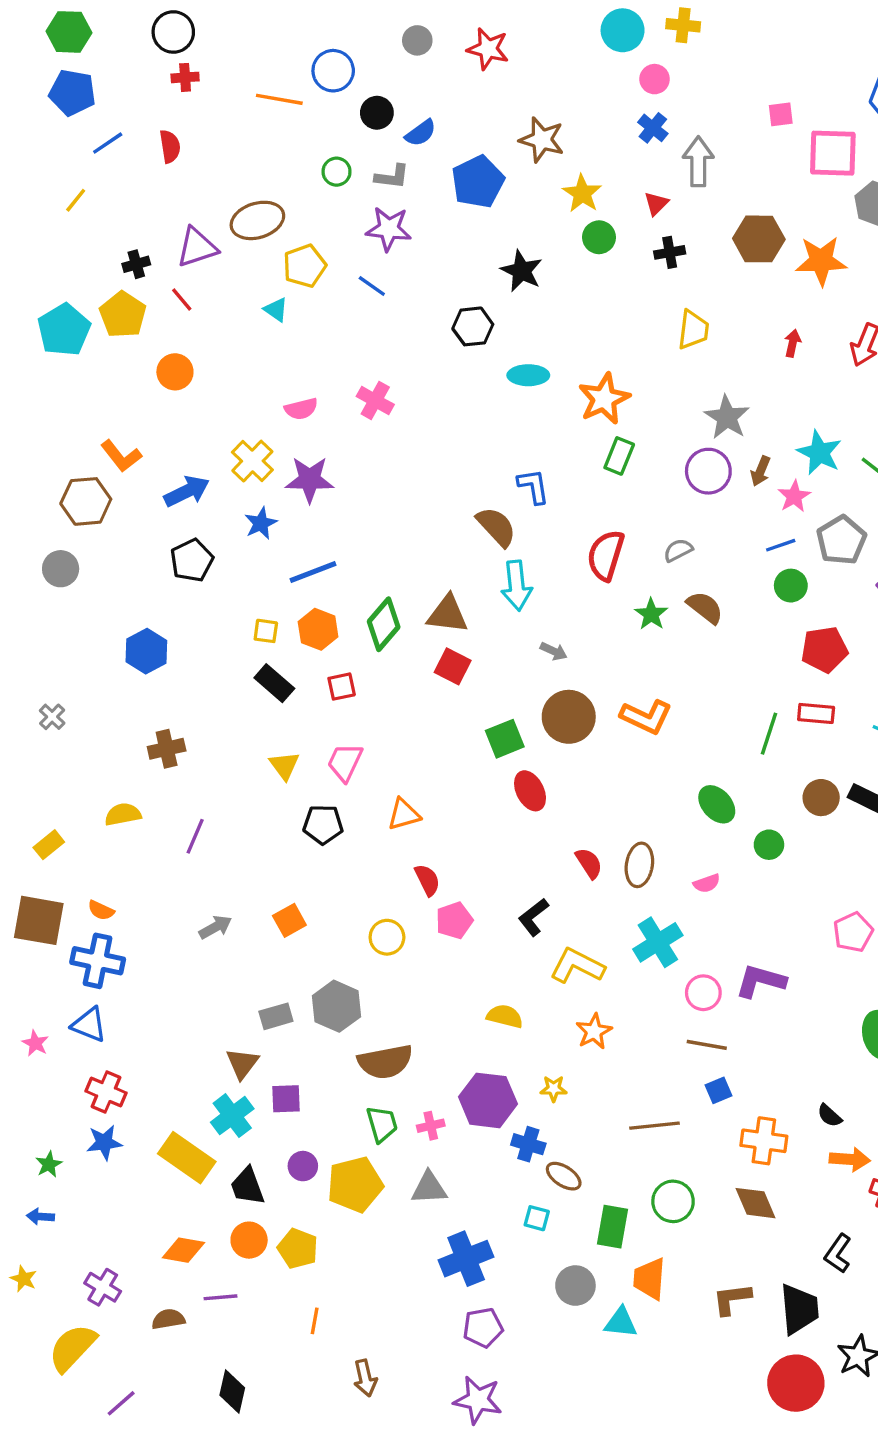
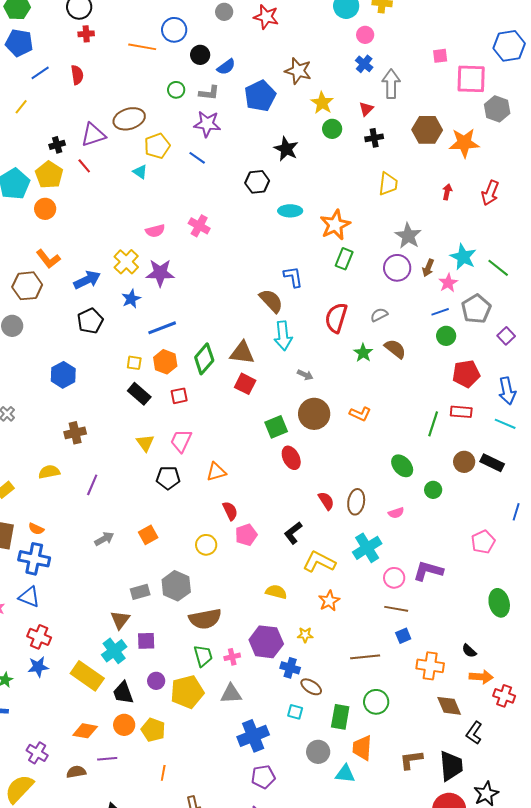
orange circle: (175, 372) -> (45, 209), moved
orange L-shape: (646, 717) -> (360, 414), size x0.7
brown diamond: (755, 1203) -> (449, 706), moved

